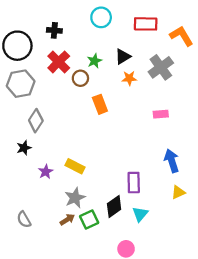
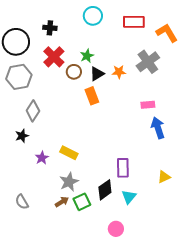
black triangle: (123, 57) -> (97, 74), moved
blue arrow: (172, 161) -> (158, 128), moved

